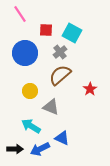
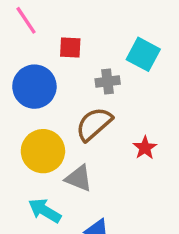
cyan square: (72, 33) -> (143, 54), moved
gray cross: (60, 52) -> (108, 81), moved, turned 32
yellow circle: (30, 91) -> (43, 151), size x1.6

